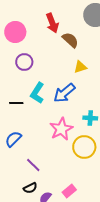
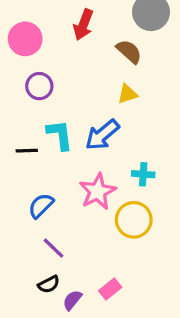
red arrow: (52, 23) -> (83, 25), turned 42
brown semicircle: (70, 40) -> (129, 51), moved
cyan L-shape: (37, 93) -> (60, 135), turned 140
blue semicircle: (13, 139) -> (41, 206), moved

